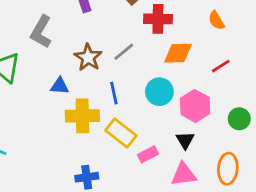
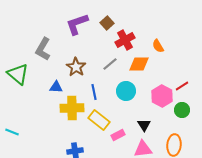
red cross: (158, 19) -> (125, 40), turned -30
orange semicircle: (216, 20) -> (158, 46), moved
gray line: (124, 52) -> (110, 64), moved
red line: (221, 66) -> (182, 86), moved
pink hexagon: (195, 106) -> (162, 96), moved

